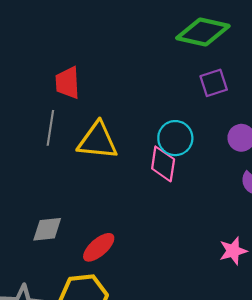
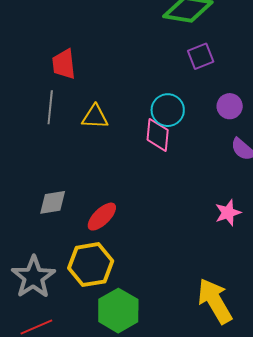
yellow triangle: (98, 141) -> (95, 117), size x0.7

